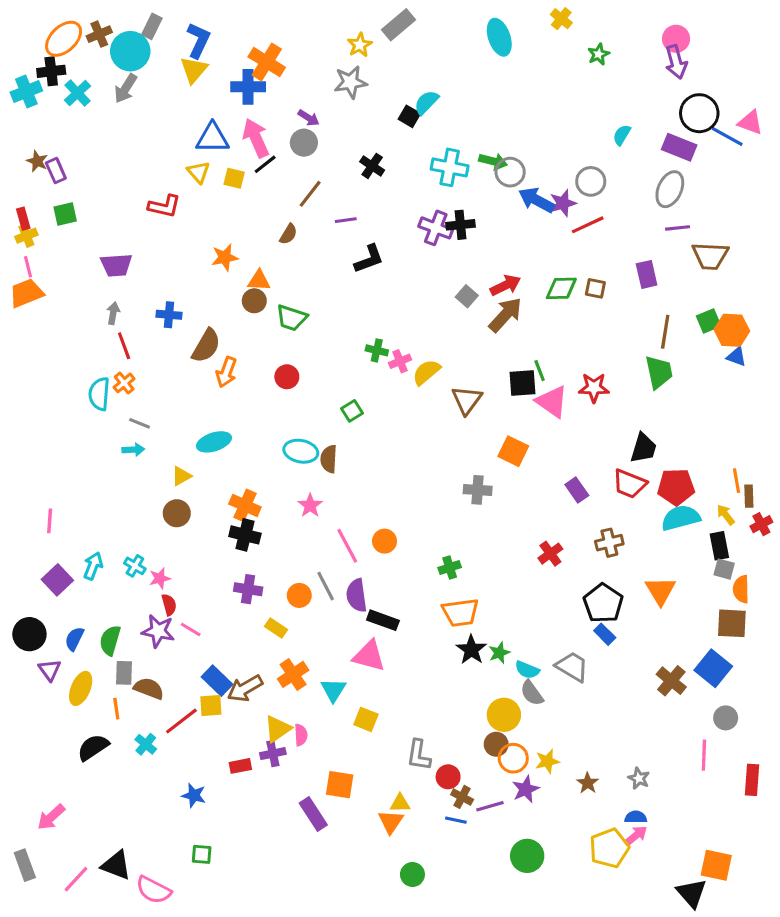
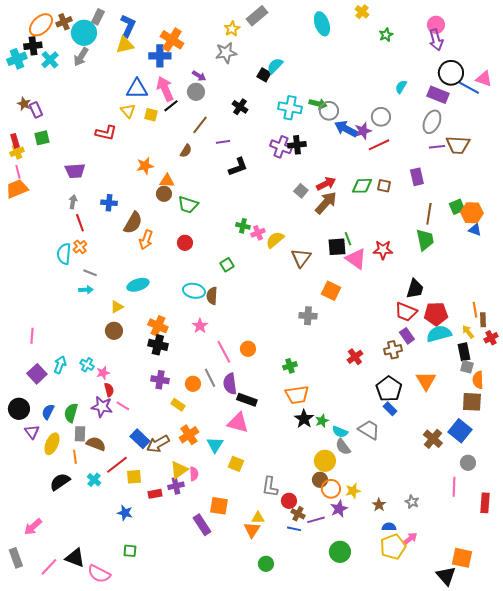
yellow triangle: (194, 70) -> (125, 45), turned 36
brown trapezoid: (710, 256) -> (458, 145), moved
purple rectangle: (577, 490) -> (407, 336), moved
yellow square: (211, 705) -> (134, 477), moved
blue semicircle: (636, 817) -> (389, 527), moved

